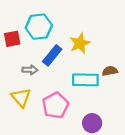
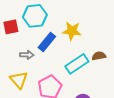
yellow star: (80, 43) -> (72, 31), turned 30
cyan rectangle: (85, 80) -> (77, 64), turned -35

